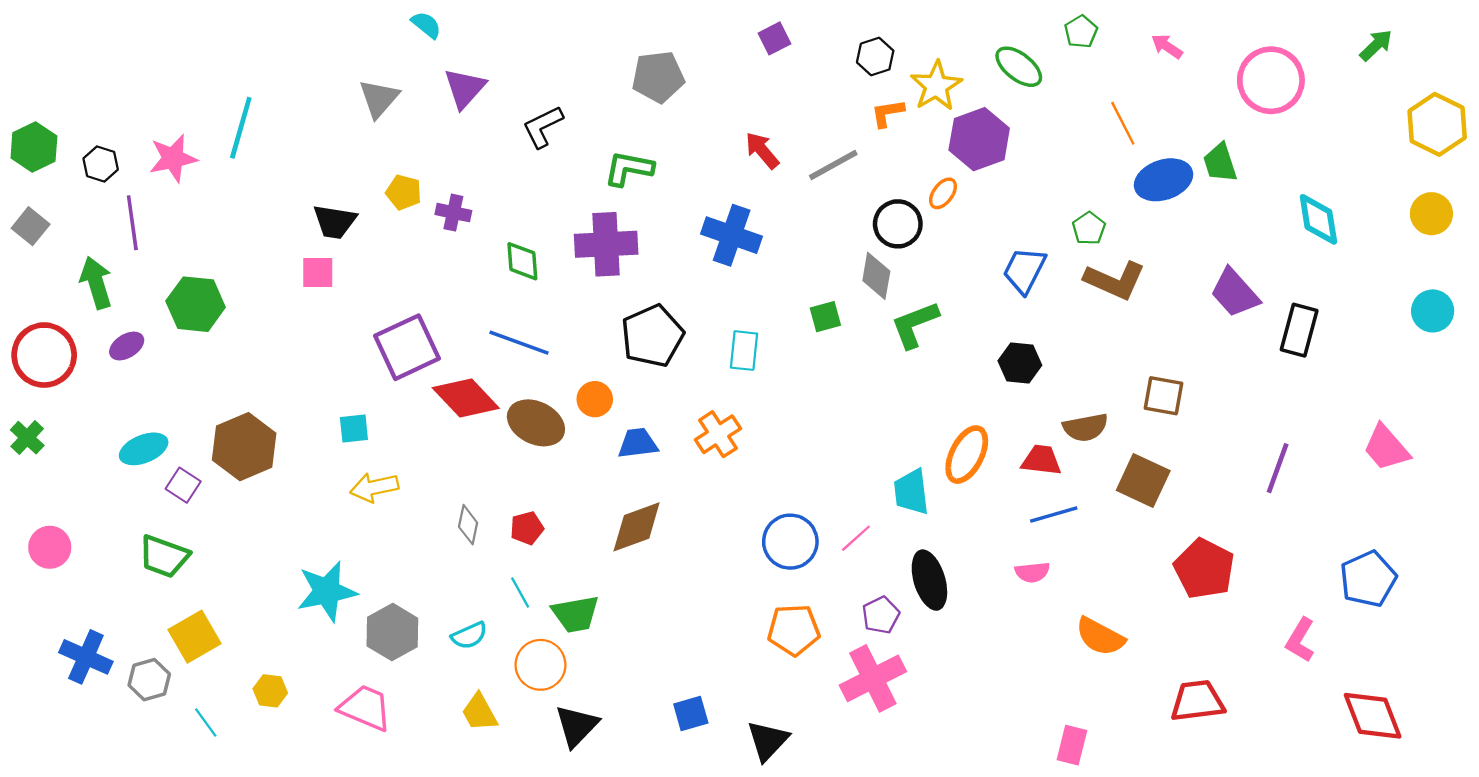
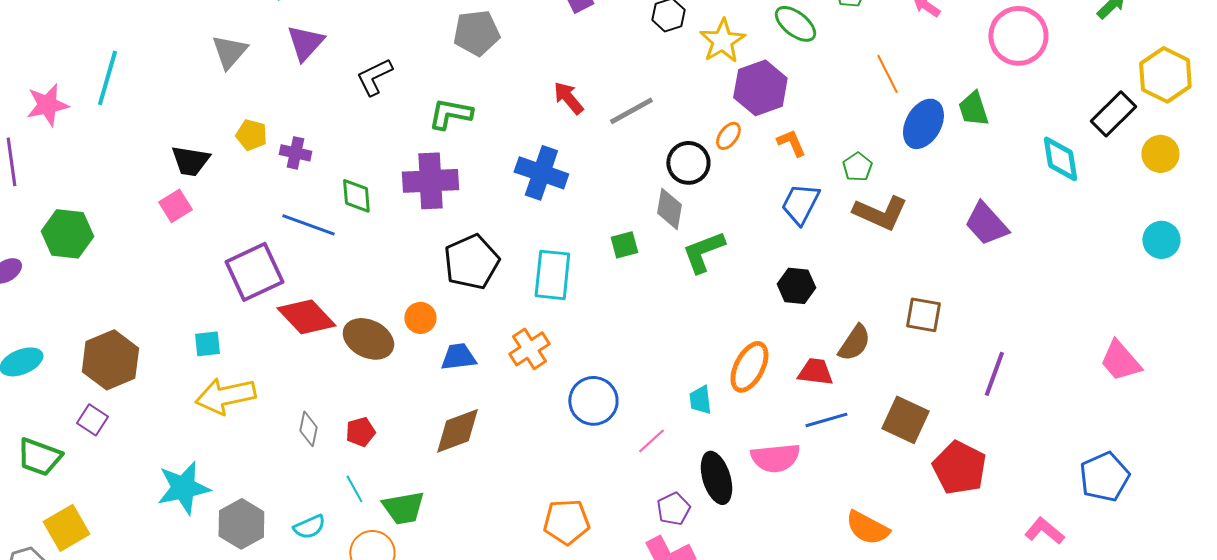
orange L-shape: (888, 113) -> (791, 143), moved, turned 76
blue ellipse: (1163, 180) -> (923, 124), turned -42
pink square: (318, 273) -> (175, 206), turned -32
black rectangle: (1299, 330) -> (1113, 114), moved, turned 30
blue line: (519, 343) -> (308, 225), moved
cyan rectangle: (744, 351) -> (552, 275), size x1.4
brown semicircle: (1085, 427) -> (854, 343), turned -45
purple line: (1278, 468) -> (994, 374), moved
brown square: (1143, 481) -> (905, 420), moved
purple square: (183, 485) -> (92, 420), moved
yellow arrow: (374, 487) -> (225, 396), size x1.4
cyan trapezoid: (911, 492) -> (700, 400), size x0.7
blue circle: (790, 542) -> (593, 401), moved
pink semicircle: (1032, 572) -> (775, 458), moved, size x1.6
orange pentagon: (794, 630) -> (566, 522), moved
pink L-shape: (1300, 640) -> (1044, 531), turned 99

